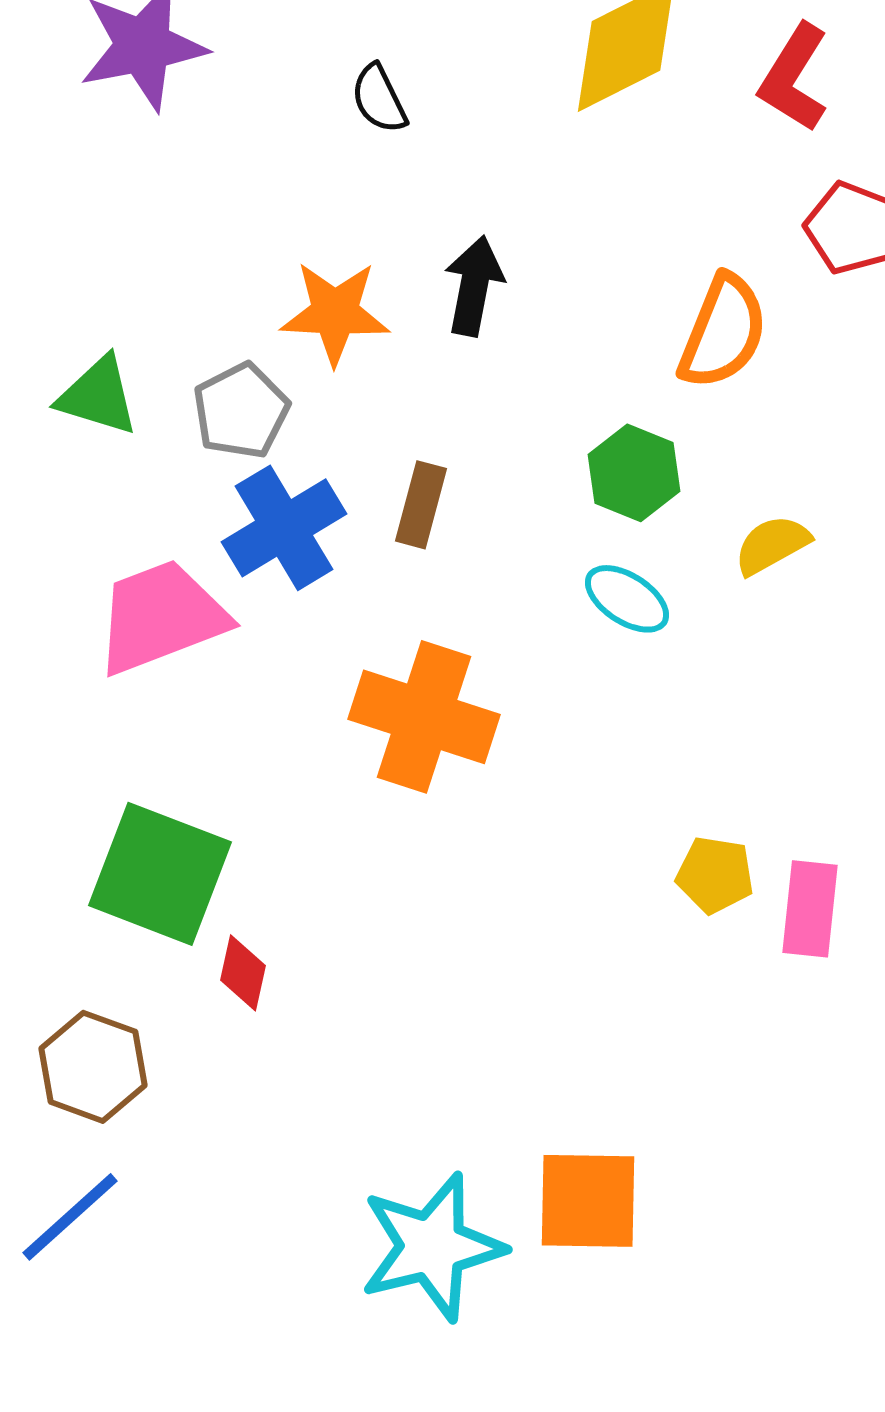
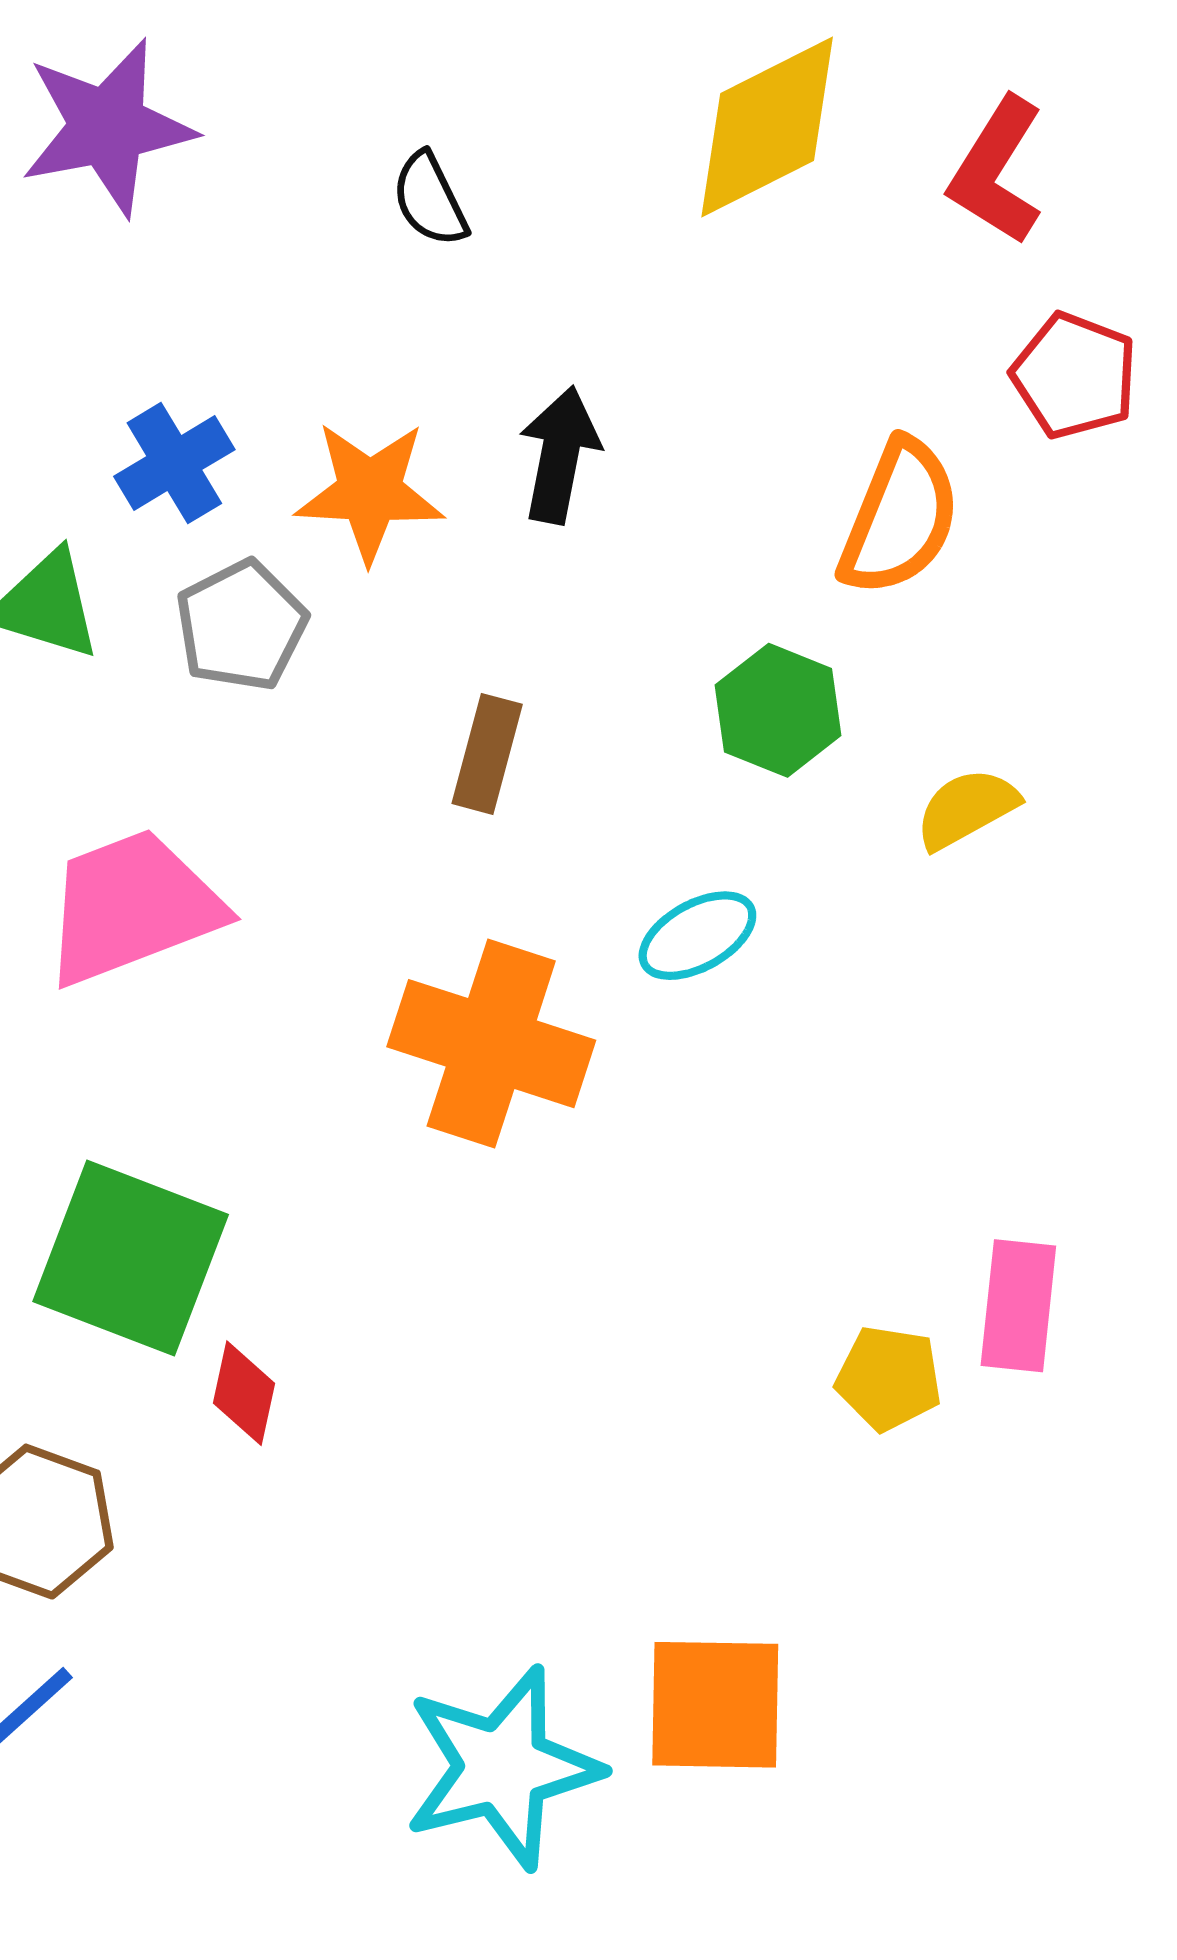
blue cross: (284, 528) -> (174, 463), moved, size x0.7
cyan ellipse: (627, 599) -> (697, 936), moved, turned -62
yellow pentagon: (715, 875) -> (889, 1378), moved

